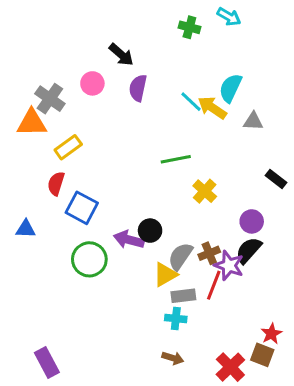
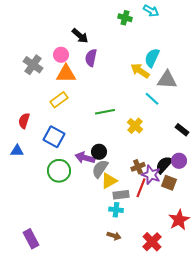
cyan line: (191, 102) -> (152, 99), moved
gray triangle: (253, 121) -> (167, 80), size x1.5
orange triangle: (32, 123) -> (66, 74), moved
yellow rectangle: (68, 147) -> (59, 100), moved
green line: (176, 159) -> (105, 112), moved
black rectangle: (276, 179) -> (182, 130), moved
red semicircle: (56, 184) -> (24, 121), moved
purple circle: (252, 221) -> (179, 161), moved
gray semicircle: (180, 256) -> (100, 169), moved
red star: (271, 334) -> (179, 220), size x1.5
brown square: (262, 355) -> (169, 183), moved

